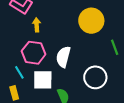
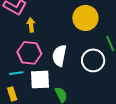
cyan line: (19, 72) -> (16, 73), turned -64
white circle: (95, 77) -> (93, 60), moved

